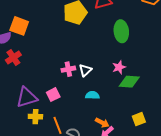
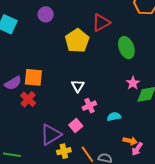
orange square: (19, 26) -> (33, 77), moved
pink cross: (68, 69) -> (89, 106), moved
white triangle: (85, 70) -> (78, 86), moved

